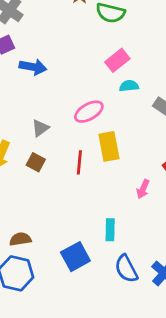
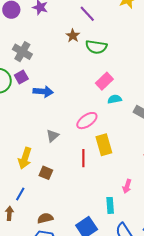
brown square: (36, 162) -> (46, 173), moved
pink arrow: (143, 189) -> (127, 186), moved

